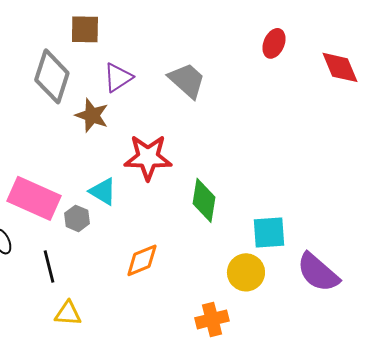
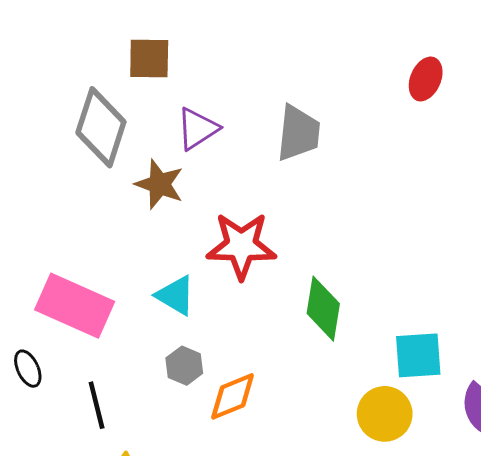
gray trapezoid: (187, 80) -> (298, 133), turned 54
gray hexagon: (77, 218) -> (184, 366), moved

